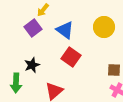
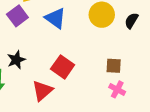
red square: (71, 57) -> (63, 67), moved

